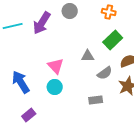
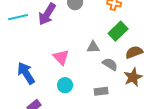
gray semicircle: (105, 73) -> (110, 64), turned -112
cyan circle: (55, 87) -> (65, 85), moved

